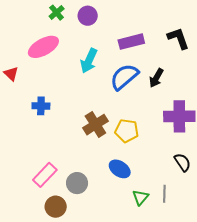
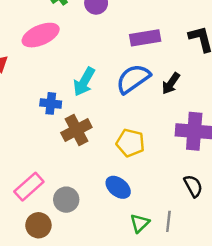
cyan arrow: (89, 61) -> (84, 82), moved
blue cross: (41, 106) -> (51, 103), moved
brown cross: (95, 125) -> (76, 130), moved

